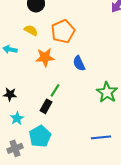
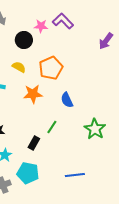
green line: (55, 90) -> (52, 127), moved
cyan pentagon: (40, 136) -> (28, 173), turned -30
blue line: (101, 137) -> (75, 175), moved

